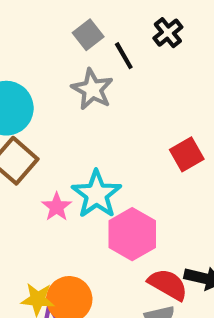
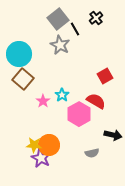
gray square: (88, 35) -> (58, 19), size x1.5
cyan star: (97, 194) -> (62, 95), size x0.6
red semicircle: (168, 284) -> (96, 101), moved

